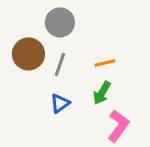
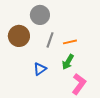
gray line: (60, 64) -> (50, 40), moved

